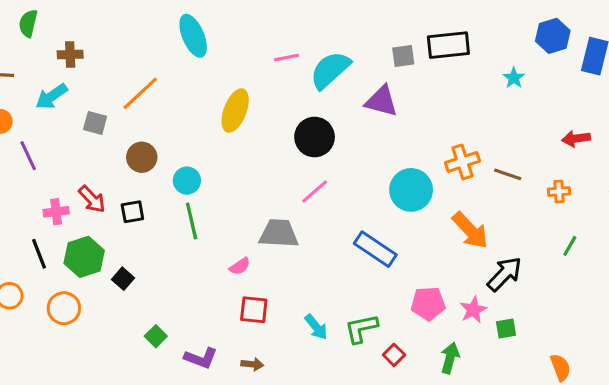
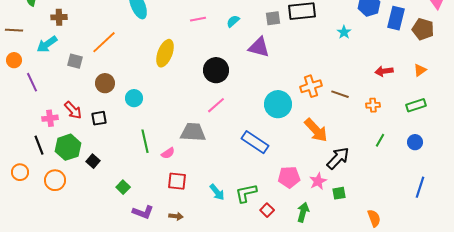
cyan semicircle: (330, 70) -> (233, 21), moved, size x0.5
green line: (192, 221) -> (145, 141), moved
green square: (156, 336) -> (123, 187), moved

